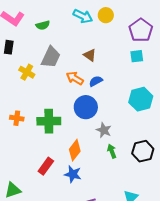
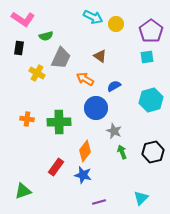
yellow circle: (106, 15) -> (116, 24), moved
green semicircle: (43, 25) -> (46, 36), moved
blue semicircle: (96, 81) -> (114, 86), moved

